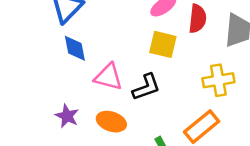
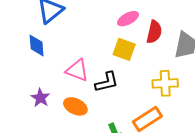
blue diamond: (75, 48) -> (37, 46), moved

